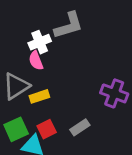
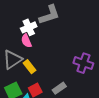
yellow rectangle: (39, 96) -> (29, 67), turned 72

